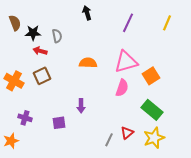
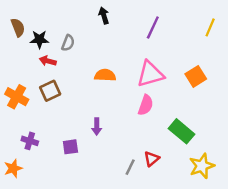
yellow line: (167, 23) -> (210, 27), moved
gray semicircle: (57, 36) -> (68, 43), turned 32
orange square: (151, 76) -> (196, 76), moved
yellow star: (154, 138) -> (202, 166), moved

